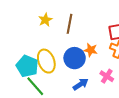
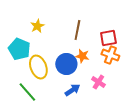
brown line: (70, 24) -> (77, 30), moved
cyan pentagon: (27, 66) -> (19, 49), moved

